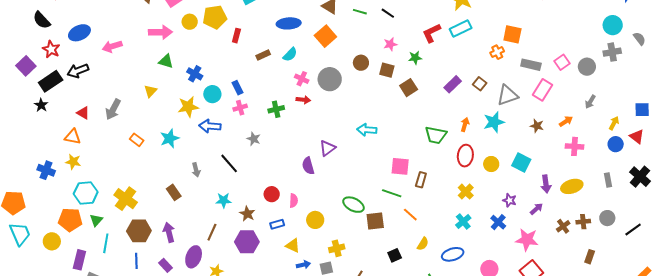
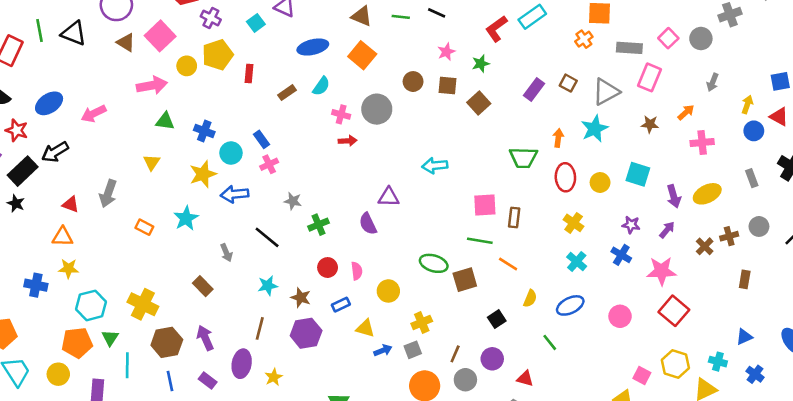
green cross: (276, 109) -> (319, 225), moved
purple triangle: (327, 148) -> (389, 197), turned 48

